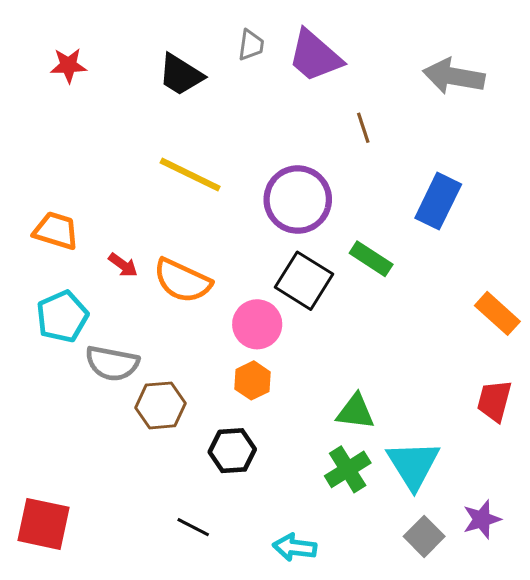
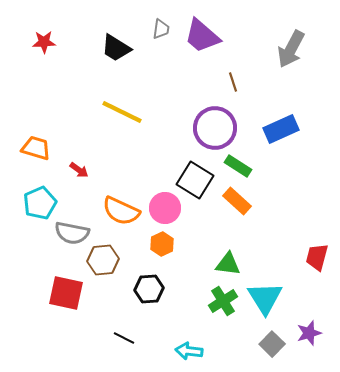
gray arrow: (454, 76) -> (291, 49), turned -72
purple circle: (298, 200) -> (215, 128), moved
blue rectangle: (438, 201) -> (281, 129), turned 40
orange semicircle: (182, 281) -> (121, 211), moved
orange rectangle: (497, 313) -> (237, 201), moved
red square: (43, 524) -> (66, 293), moved

